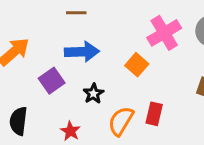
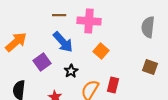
pink cross: (164, 33) -> (89, 21), moved, turned 35
blue arrow: (82, 52) -> (63, 42), turned 50

